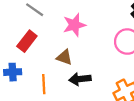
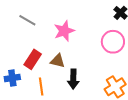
red rectangle: (27, 41) -> (33, 59), moved
black arrow: (80, 79) -> (73, 79), turned -78

